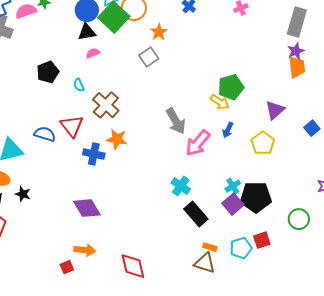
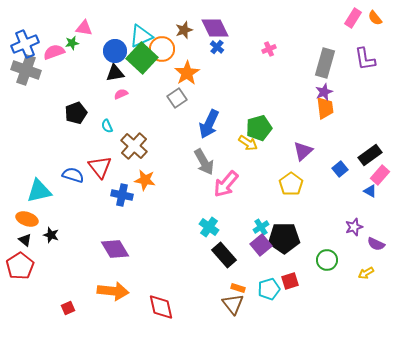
orange star: (159, 32) -> (187, 73), size x1.4
blue arrow: (228, 130) -> (209, 124), moved, size x1.8
orange arrow: (85, 250) -> (113, 291), size x1.4
brown triangle: (205, 263) -> (233, 304), turned 35
red square: (67, 267) -> (68, 308), moved

